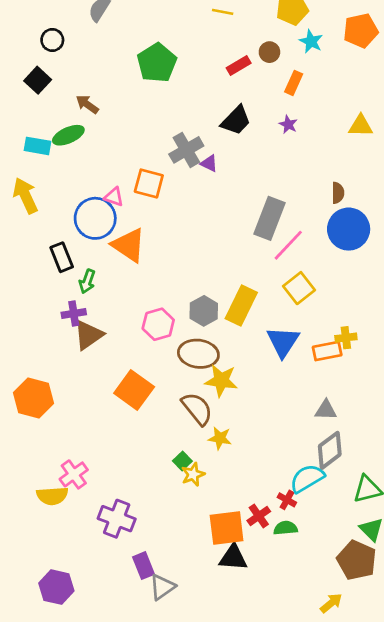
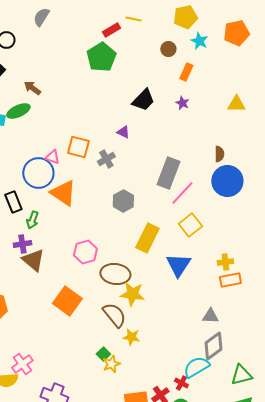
green pentagon: (157, 63) -> (101, 57), moved
red rectangle: (239, 65) -> (111, 30), moved
gray cross: (186, 150) -> (106, 159), moved, size x0.7
gray hexagon: (204, 311) -> (123, 201), moved
brown triangle: (88, 335) -> (33, 260), turned -45
orange rectangle: (327, 351) -> (230, 280), moved

